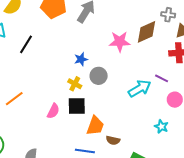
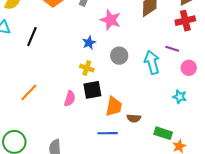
pink star: (120, 42) -> (111, 20), moved, turned 30
gray circle: (99, 76) -> (119, 56), moved
cyan arrow: (140, 88) -> (152, 62), turned -65

